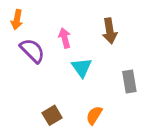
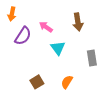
pink arrow: (65, 38) -> (46, 27), turned -40
purple semicircle: (32, 51) -> (23, 36), turned 78

